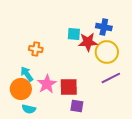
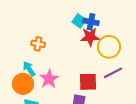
blue cross: (104, 27) -> (91, 22), moved
cyan square: (74, 34) -> (79, 21), moved, turned 32
red square: (69, 87) -> (88, 82), moved

